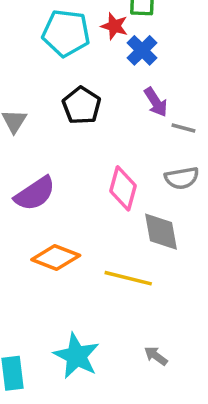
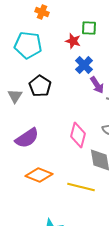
cyan pentagon: (66, 33) -> (28, 45), moved
blue cross: (142, 50) -> (84, 65), moved
black pentagon: (82, 106) -> (40, 86), moved

